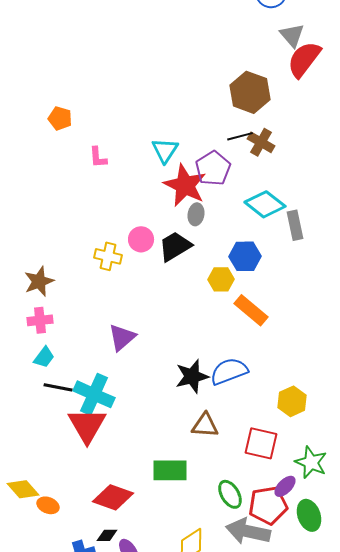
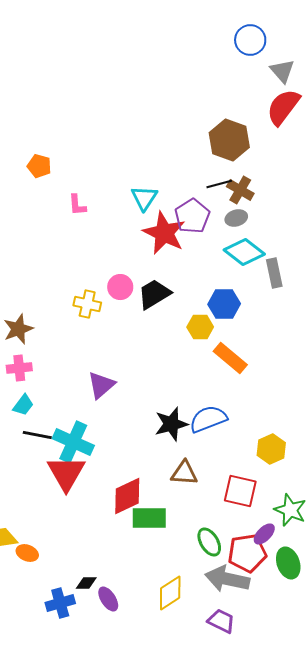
gray triangle: (292, 35) -> (282, 71), moved
gray ellipse: (196, 214) -> (236, 218), moved, turned 65
red diamond: (113, 497) -> (127, 496), moved, turned -45

